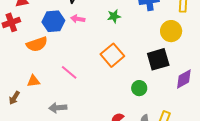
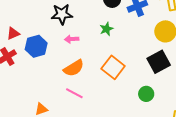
blue hexagon: (53, 21) -> (36, 46), moved
orange semicircle: (37, 44) -> (74, 68), moved

